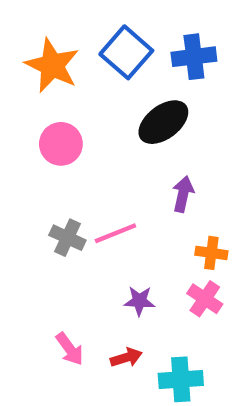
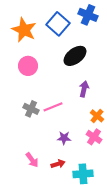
blue cross: (194, 57) -> (88, 15), moved, turned 30
orange cross: (211, 253) -> (97, 116), turned 32

